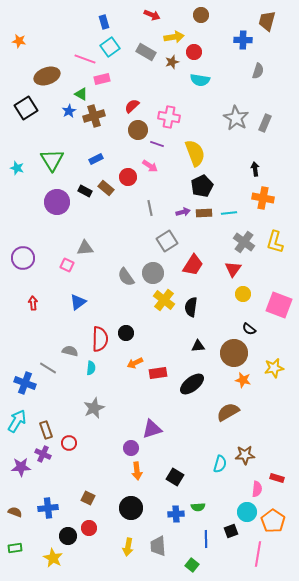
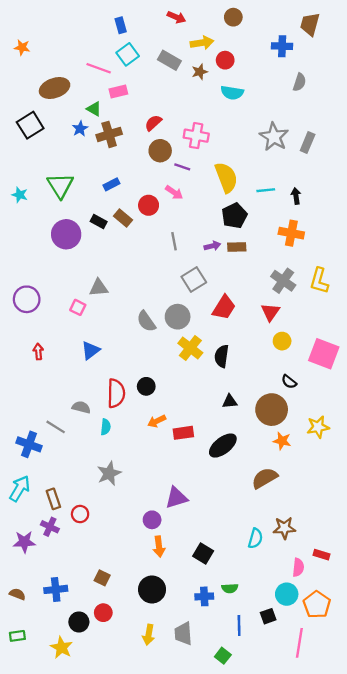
orange cross: (263, 198) -> (291, 233), moved
cyan line: (229, 213) -> (266, 190), moved

